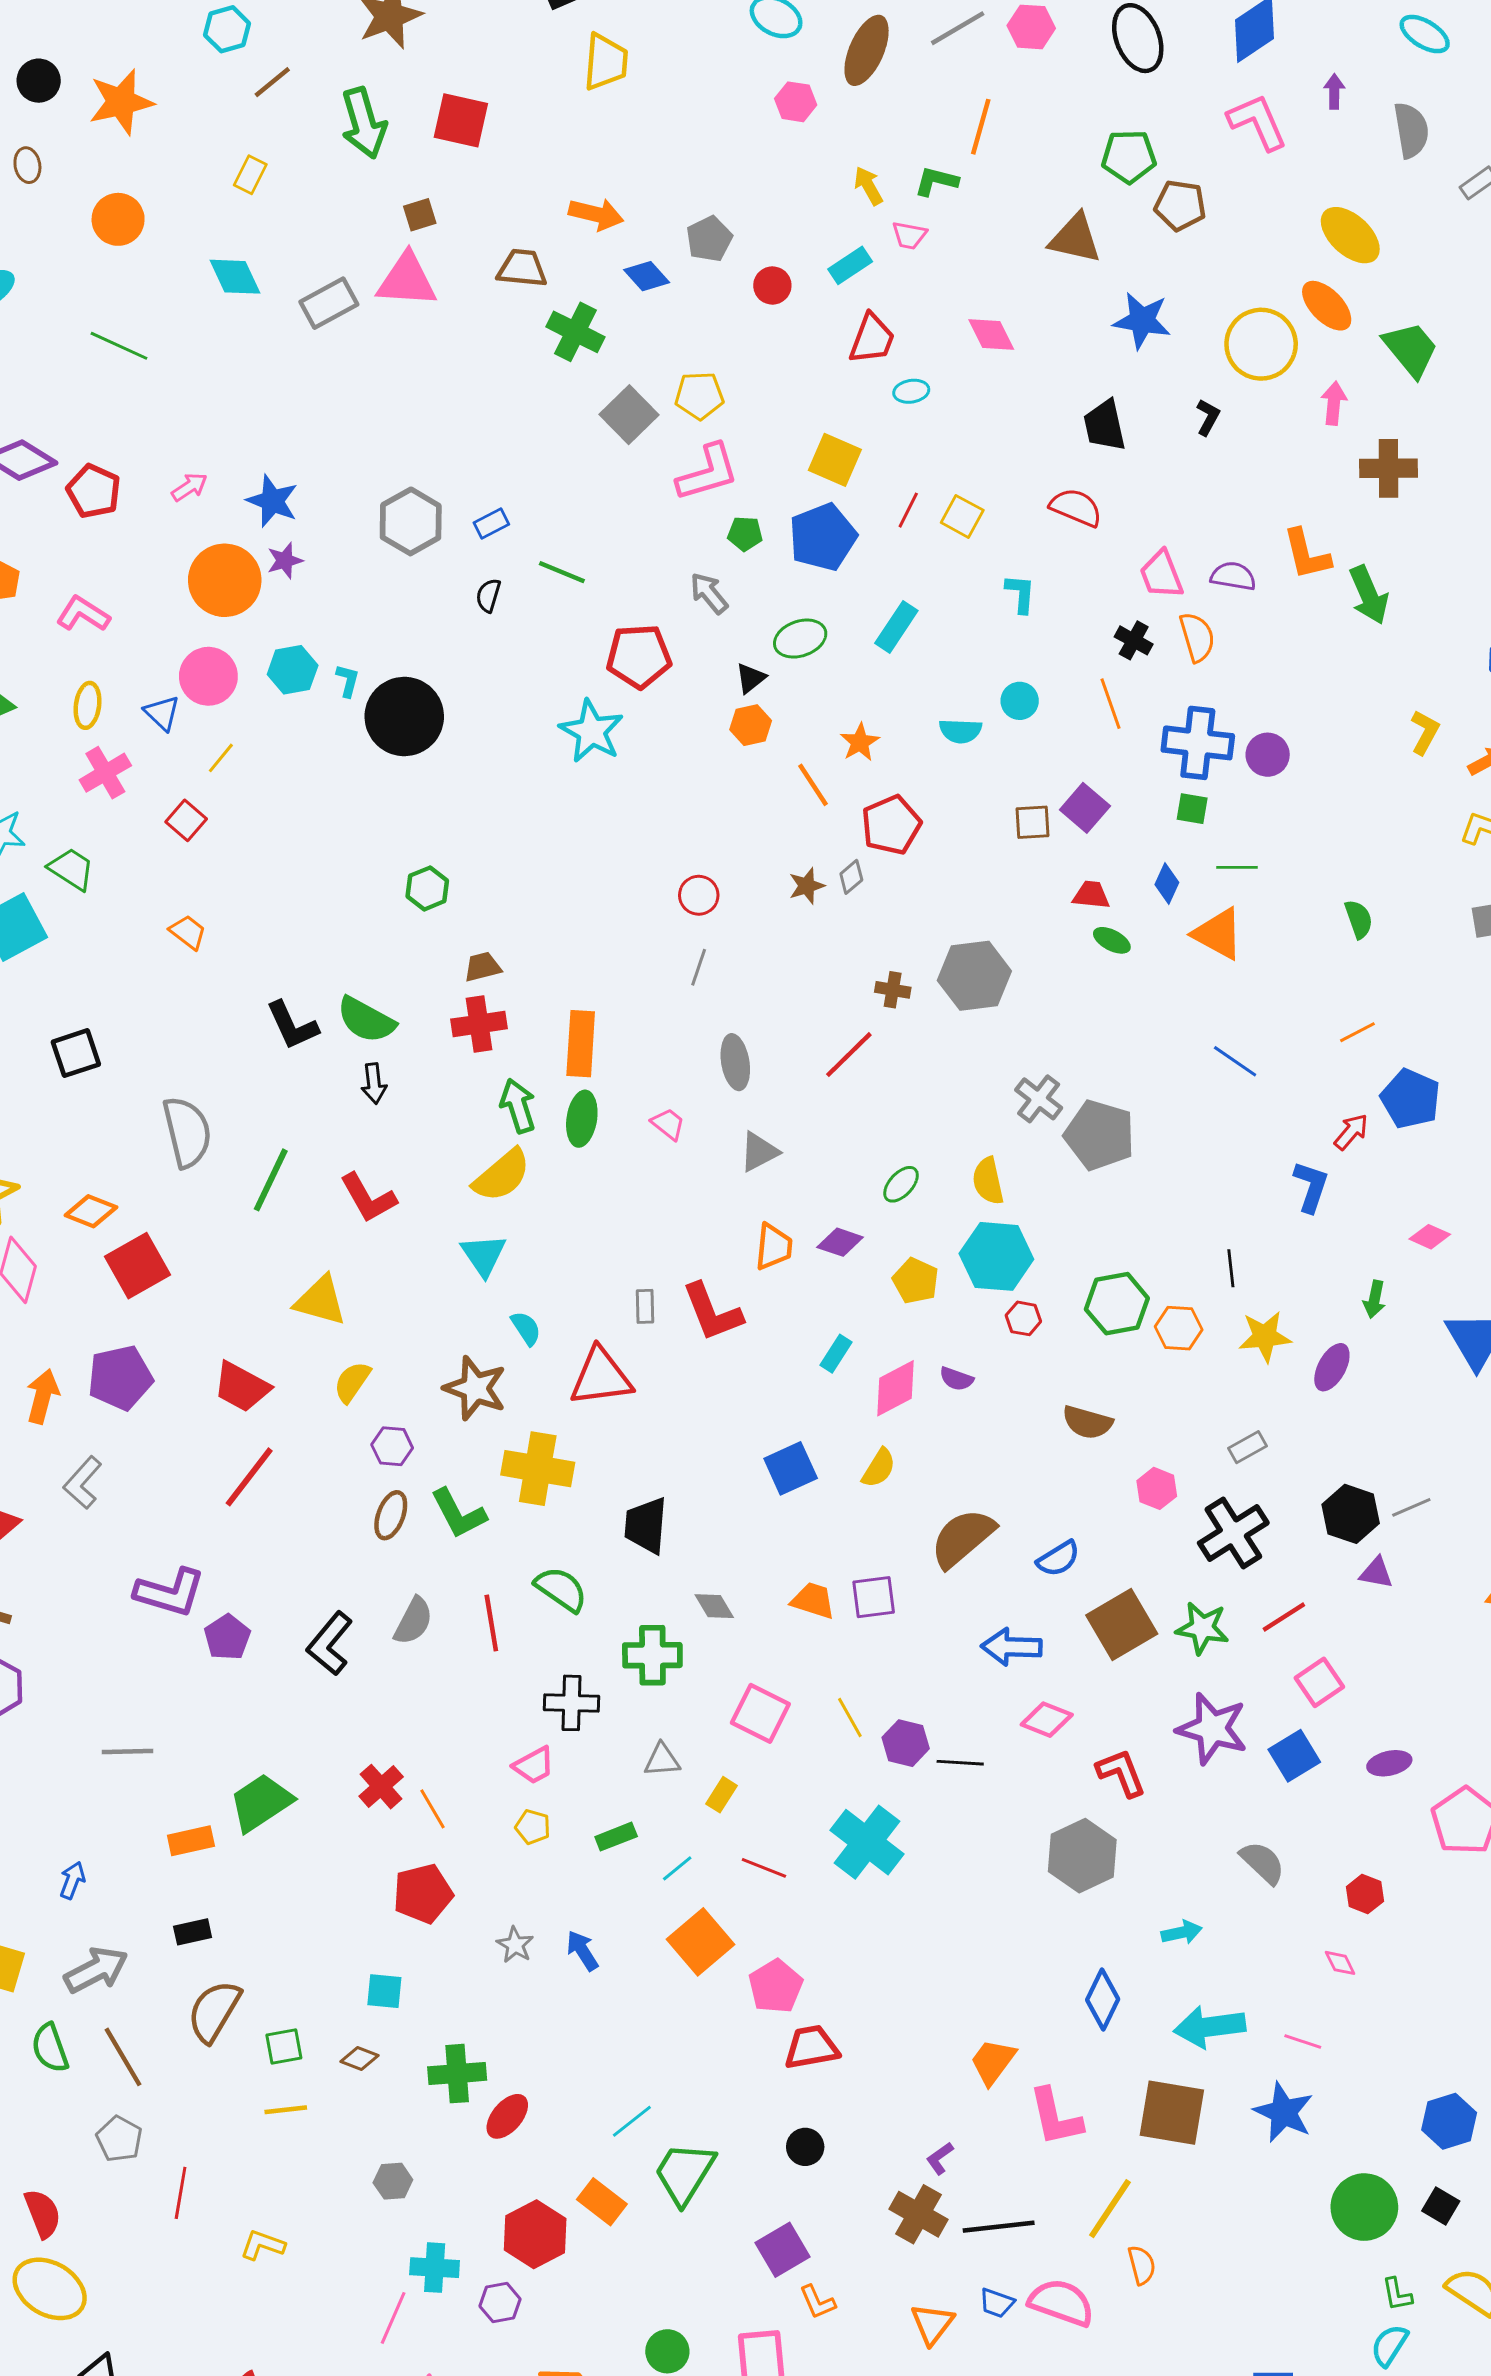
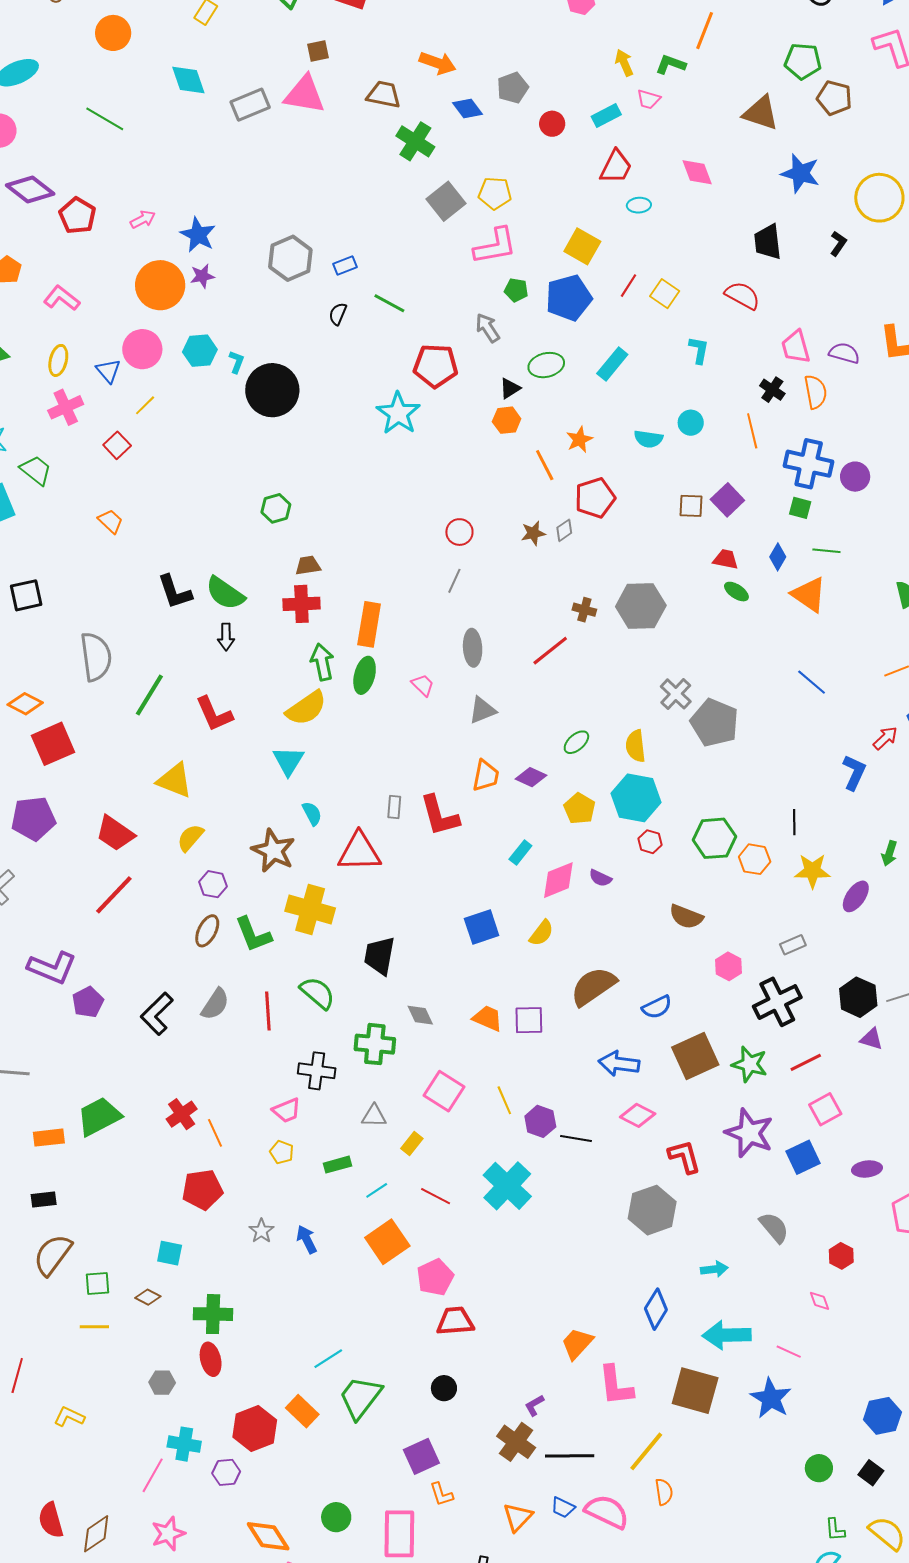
red ellipse: (507, 2116) -> (211, 1359), moved, turned -60
green circle: (1364, 2207) -> (819, 1468), size x0.6

